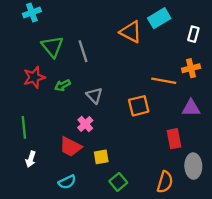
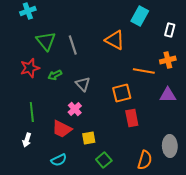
cyan rectangle: (159, 18) -> (140, 16), turned -30
orange triangle: (131, 32) -> (115, 40), moved
green line: (24, 127) -> (32, 112), moved
red rectangle: (174, 139) -> (132, 118), moved

